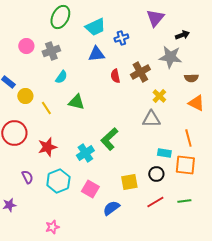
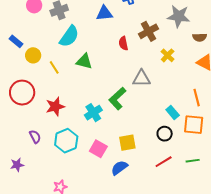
red semicircle: (115, 76) -> (123, 43), moved
cyan semicircle: (61, 77) -> (69, 36), size x1.6
gray triangle: (151, 119) -> (141, 78), moved
cyan rectangle: (164, 153) -> (173, 113), turned 40
yellow square: (129, 182) -> (127, 143), moved

